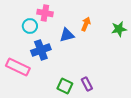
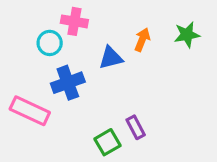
green star: (119, 29) -> (187, 35), moved
purple rectangle: (87, 84) -> (136, 127), moved
green square: (65, 86) -> (108, 142), turned 35

